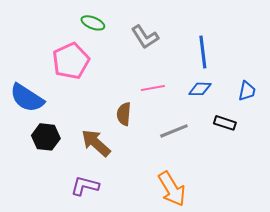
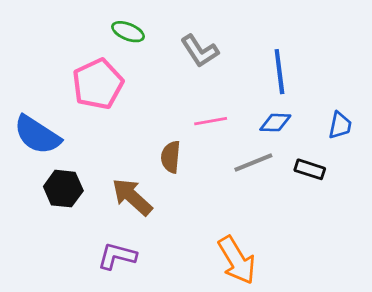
gray line: (174, 131) -> (253, 162), moved

